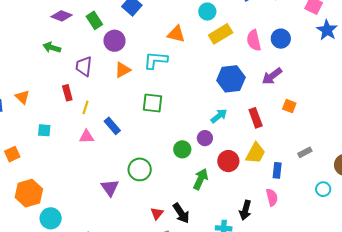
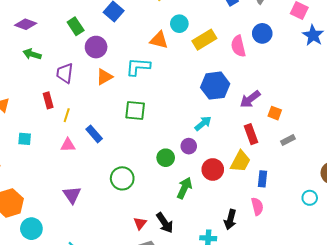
cyan circle: (207, 12) -> (179, 24), moved
purple diamond: (62, 16) -> (26, 24), moved
blue circle: (281, 39) -> (262, 33), moved
purple arrow: (272, 76) -> (250, 99), moved
red rectangle: (256, 118) -> (251, 134), moved
gray rectangle: (305, 152) -> (288, 140), moved
purple triangle: (110, 188) -> (72, 195), moved

